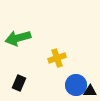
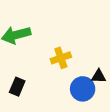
black triangle: (90, 91) -> (99, 76), moved

